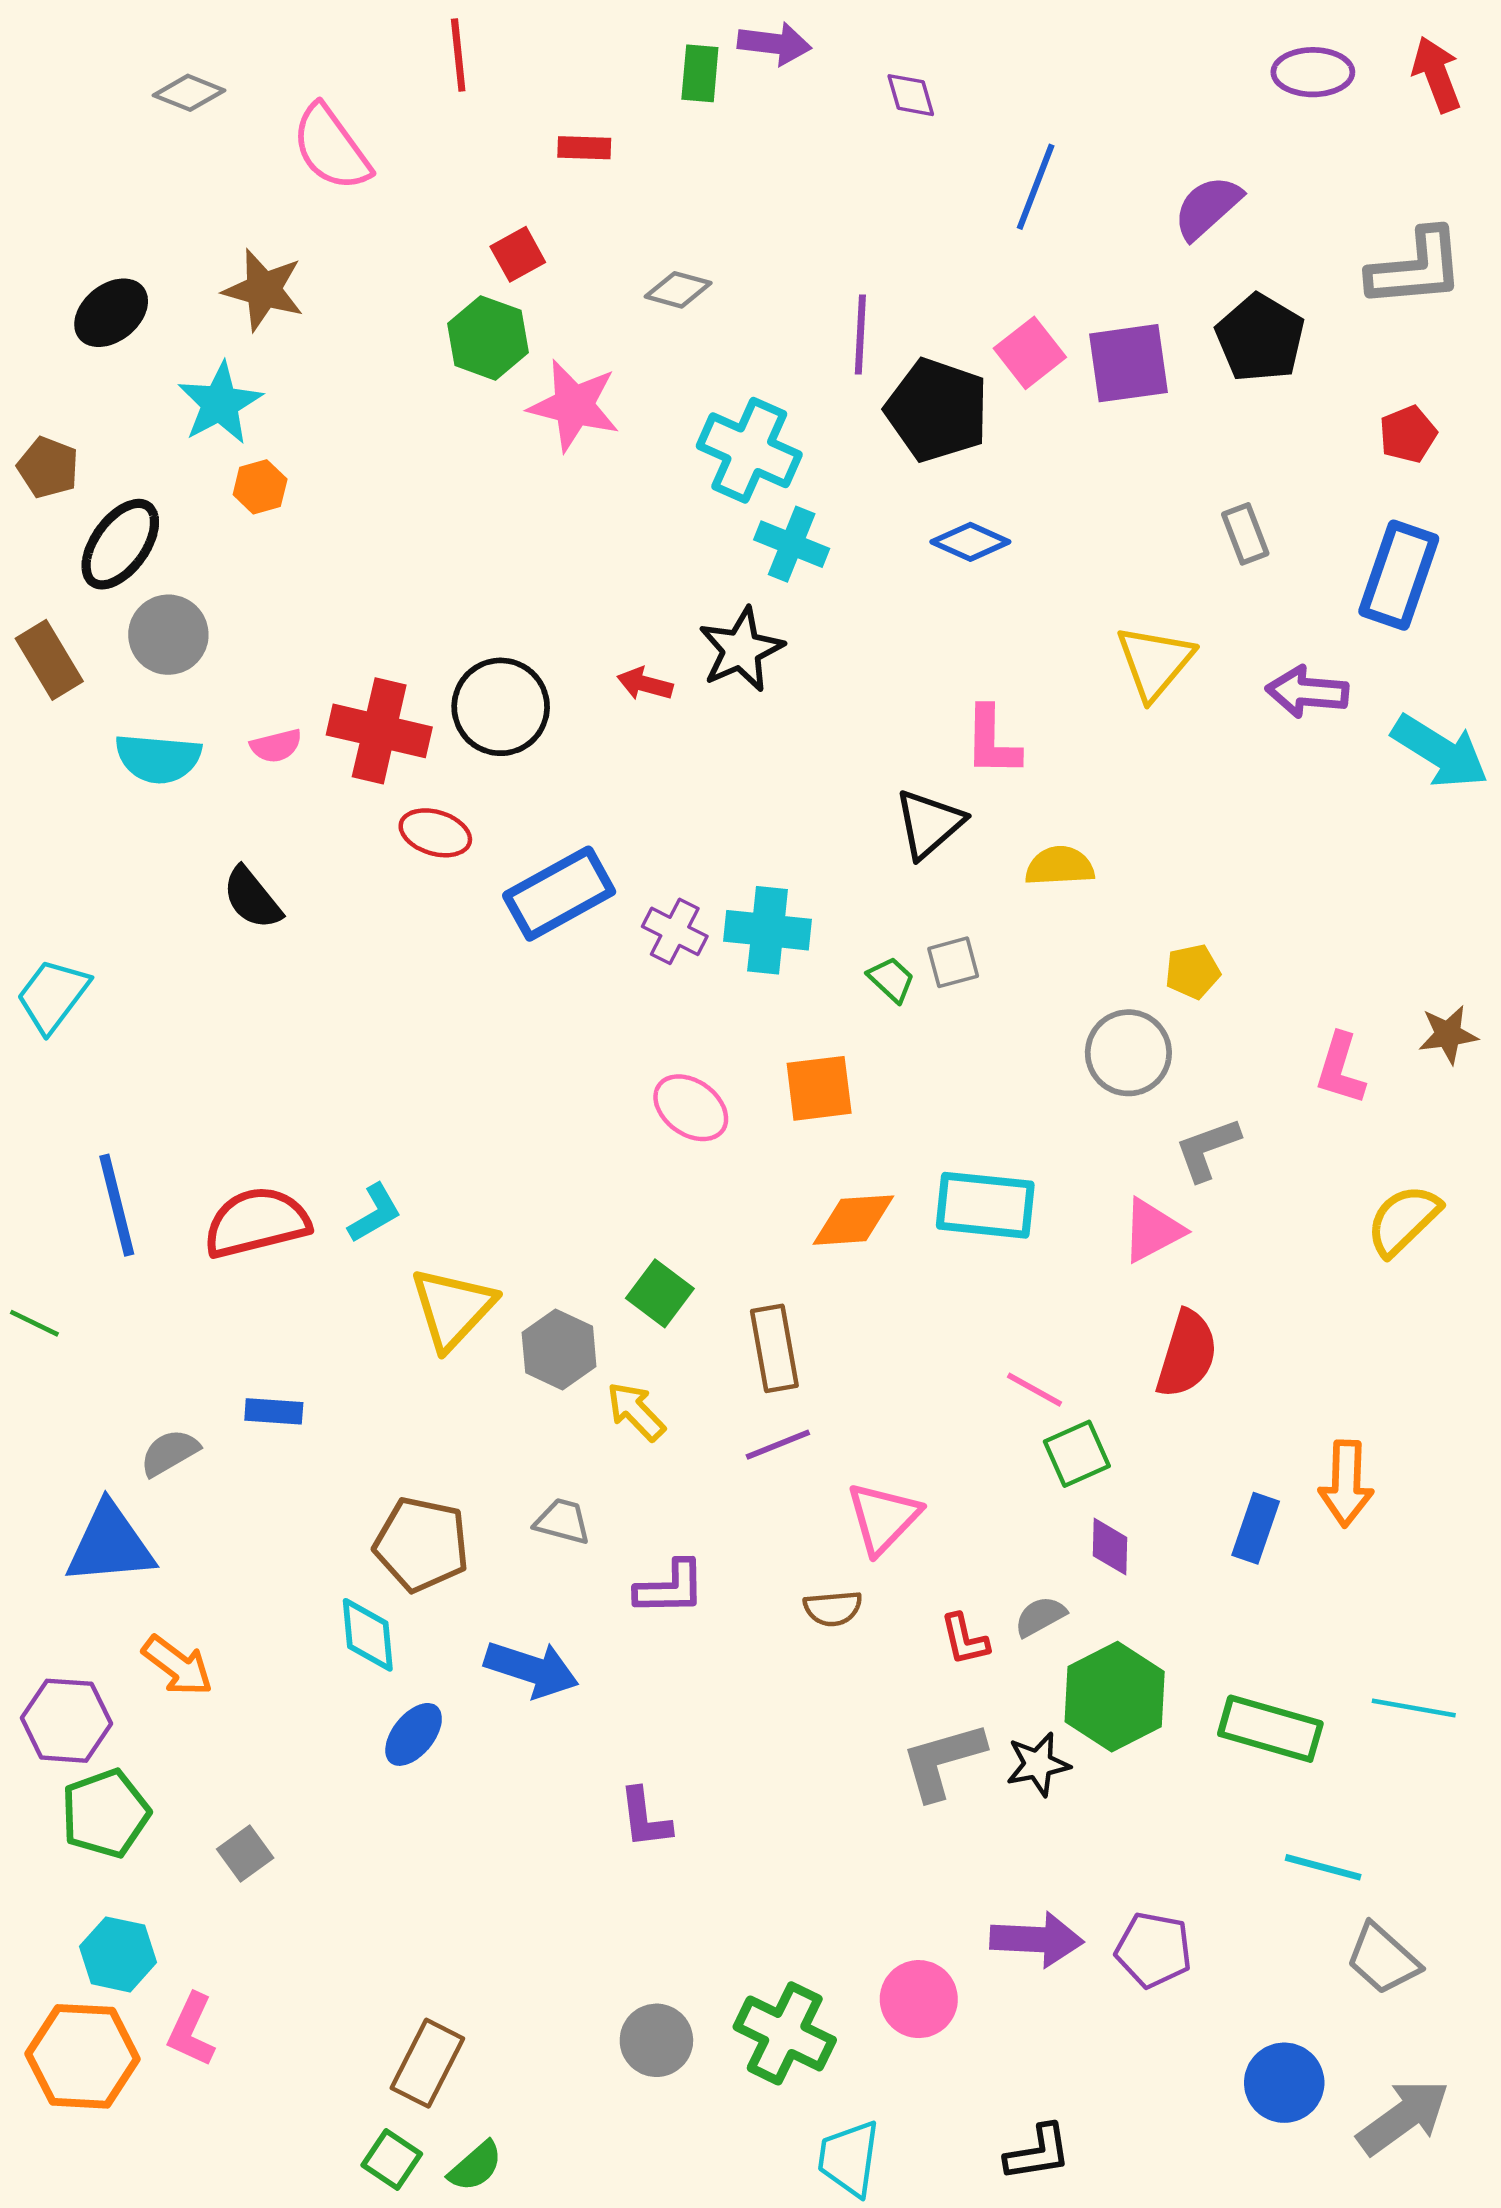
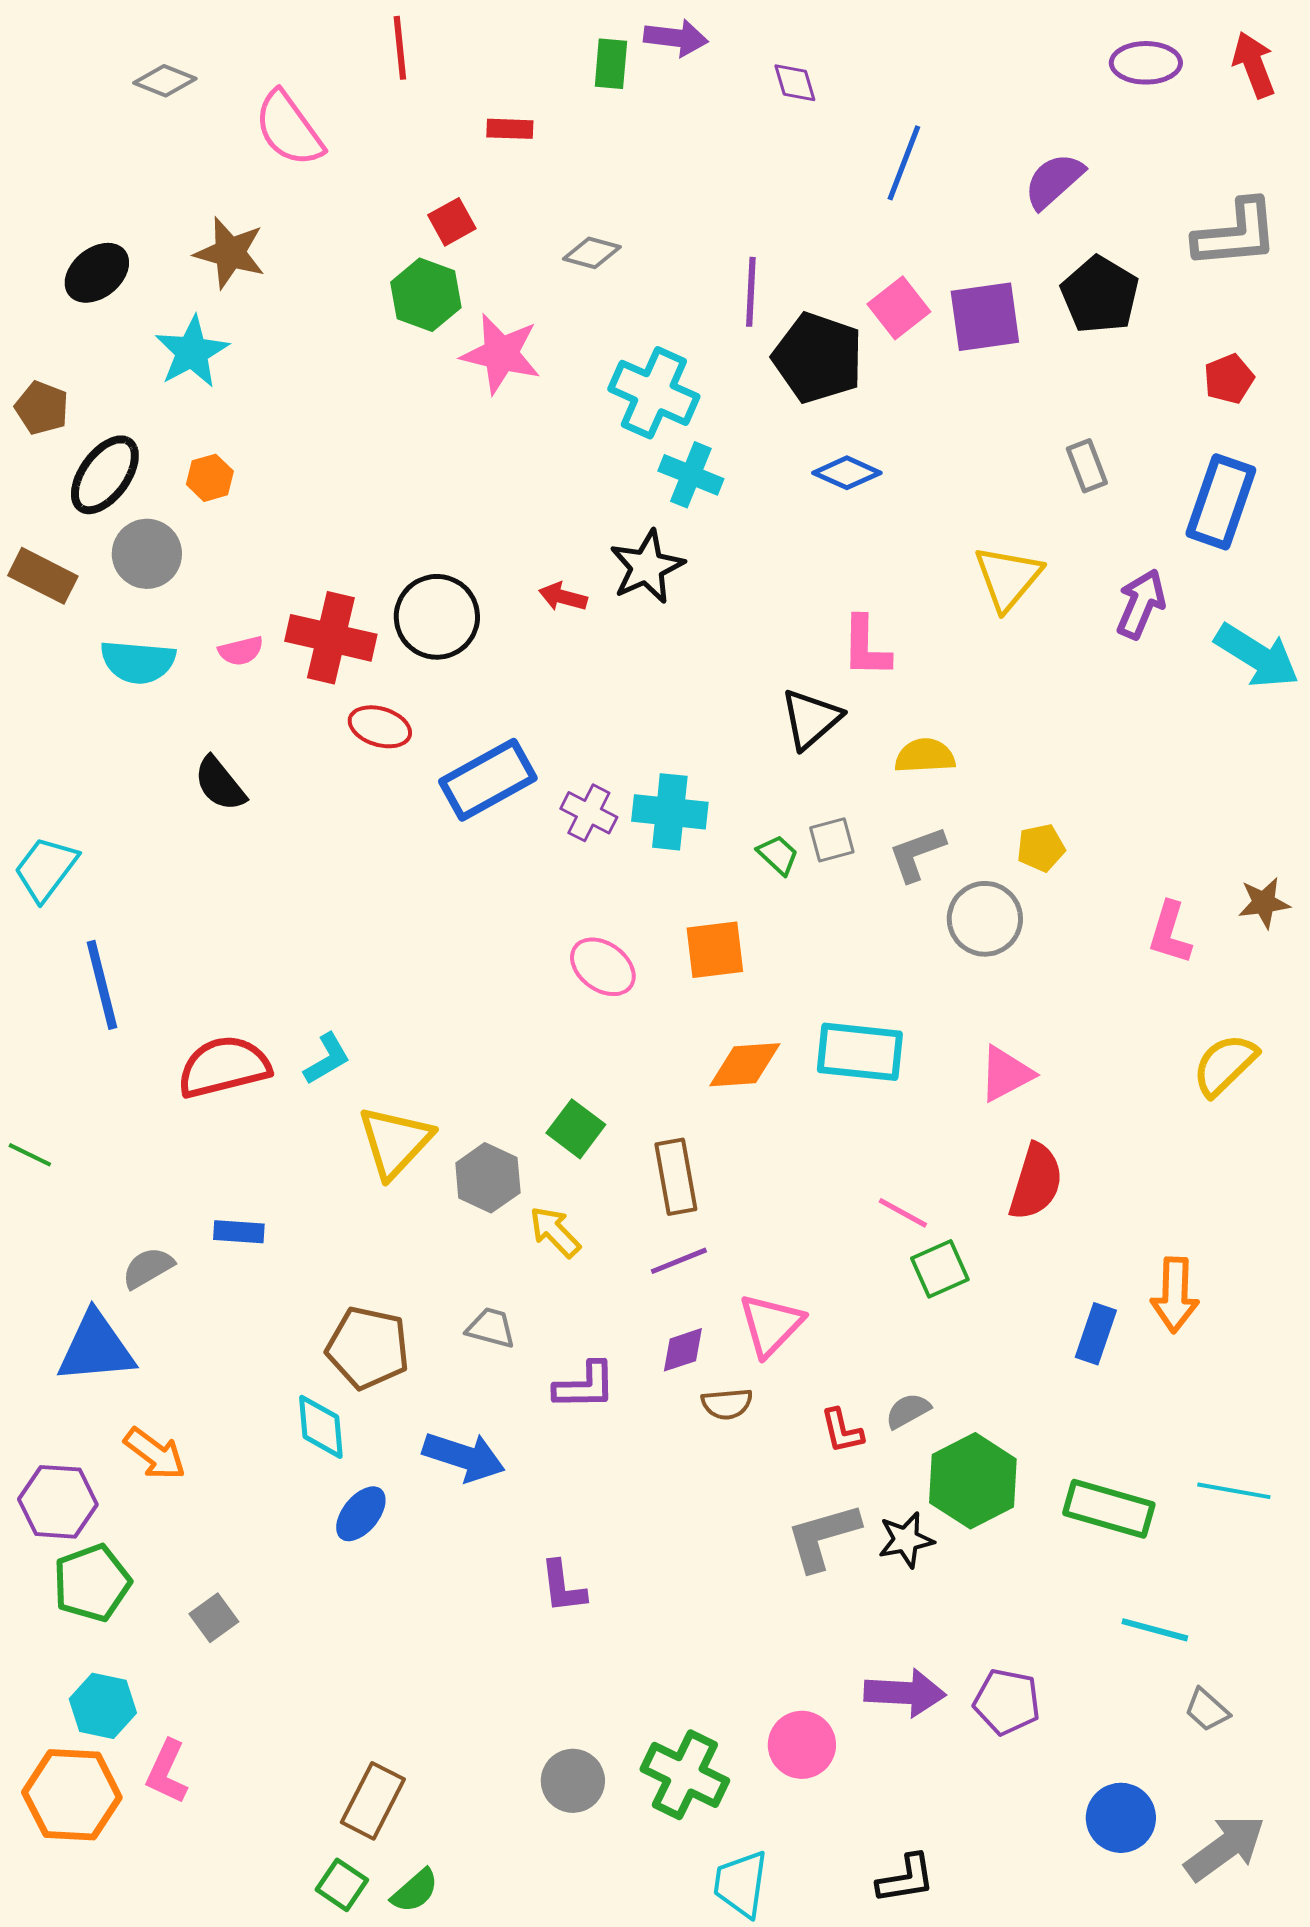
orange hexagon: (260, 487) -> (210, 478), moved
brown rectangle: (49, 660) -> (43, 576), turned -32
purple arrow: (1307, 692) -> (1141, 604), turned 108
gray L-shape: (1207, 1149) -> (917, 854), moved
blue line: (117, 1205) -> (102, 985), moved
purple diamond: (1110, 1547) -> (683, 1350), moved, turned 70
gray trapezoid: (1383, 1959) -> (1207, 1710), size x0.7

